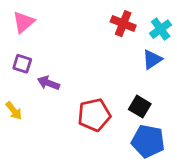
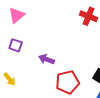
purple arrow: (48, 83) -> (47, 59), moved

